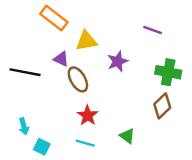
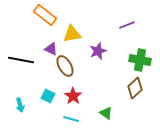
purple line: (153, 30) -> (127, 25), turned -42
cyan square: (42, 147) -> (48, 96), moved

